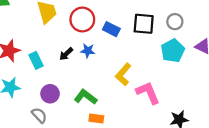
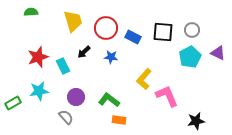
black arrow: (66, 54) -> (84, 52), moved

